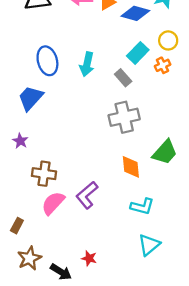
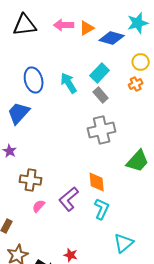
cyan rectangle: (138, 53) -> (100, 73), moved
cyan arrow: (87, 64) -> (69, 83), turned 135
orange diamond: (131, 167) -> (97, 182), moved
pink semicircle: (53, 203) -> (39, 206), size x0.6
cyan L-shape: (142, 206) -> (102, 209), moved, turned -80

